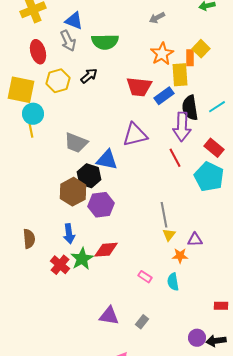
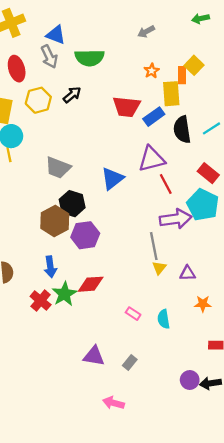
orange star: (162, 54) -> (152, 71), size x0.6
purple arrow: (182, 127) -> (176, 219), moved, turned -100
purple triangle: (135, 135) -> (152, 159), moved
blue triangle: (107, 160) -> (112, 179), moved, turned -50
orange star: (180, 256) -> (203, 304), moved

